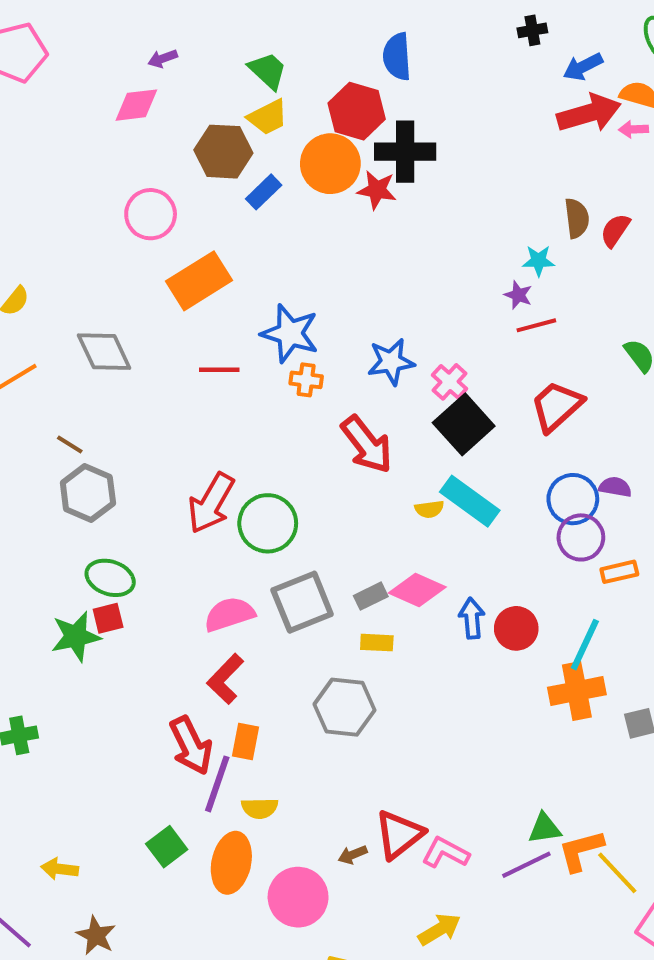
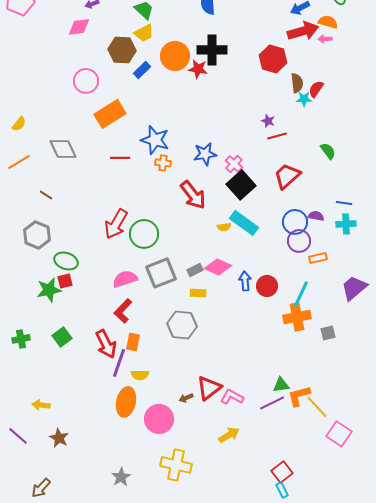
red hexagon: (357, 111) -> (273, 59), moved
cyan star: (538, 261) -> (304, 99), moved
gray hexagon: (88, 493) -> (37, 235), moved
green square: (167, 847) -> (62, 337), moved

